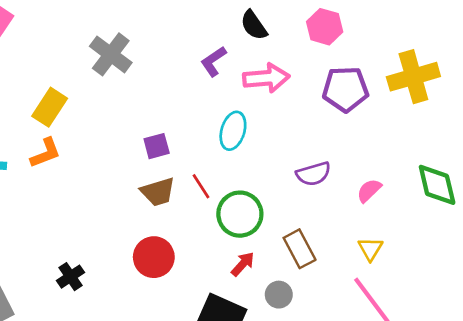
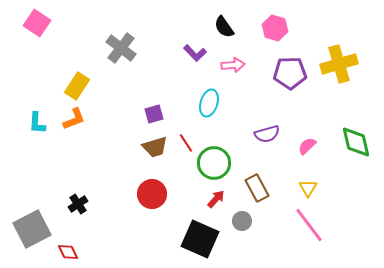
purple L-shape: (214, 61) -> (195, 53), turned -100
pink arrow: (266, 78) -> (233, 65), size x0.7
black cross: (71, 277) -> (78, 204), moved

